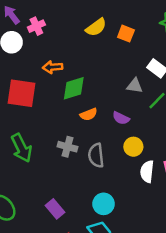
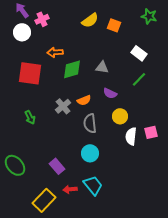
gray triangle: (135, 86) -> (102, 67), moved
orange semicircle: (89, 114) -> (84, 100), moved
gray cross: (67, 147) -> (63, 106), moved, turned 35
green arrow: (22, 148) -> (30, 117), size x0.6
cyan circle: (104, 204) -> (90, 153), moved

